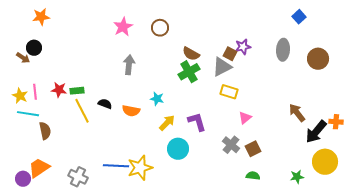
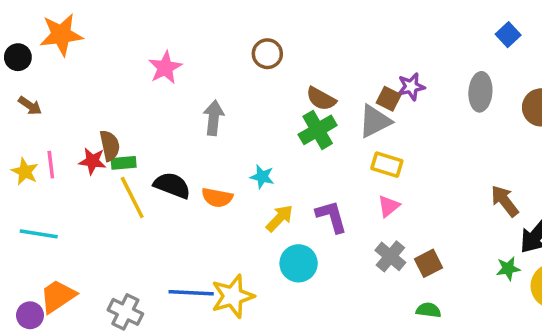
orange star: (41, 17) -> (61, 35), size x1.4
pink star: (123, 27) -> (165, 68), moved
black circle: (34, 48) -> (18, 57), moved
black semicircle: (105, 104) -> (172, 185), size x1.5
cyan line: (28, 114) -> (39, 234), moved
pink triangle: (245, 118) -> (389, 206), moved
brown semicircle: (45, 131) -> (110, 146), moved
green star: (297, 177) -> (508, 269), moved

